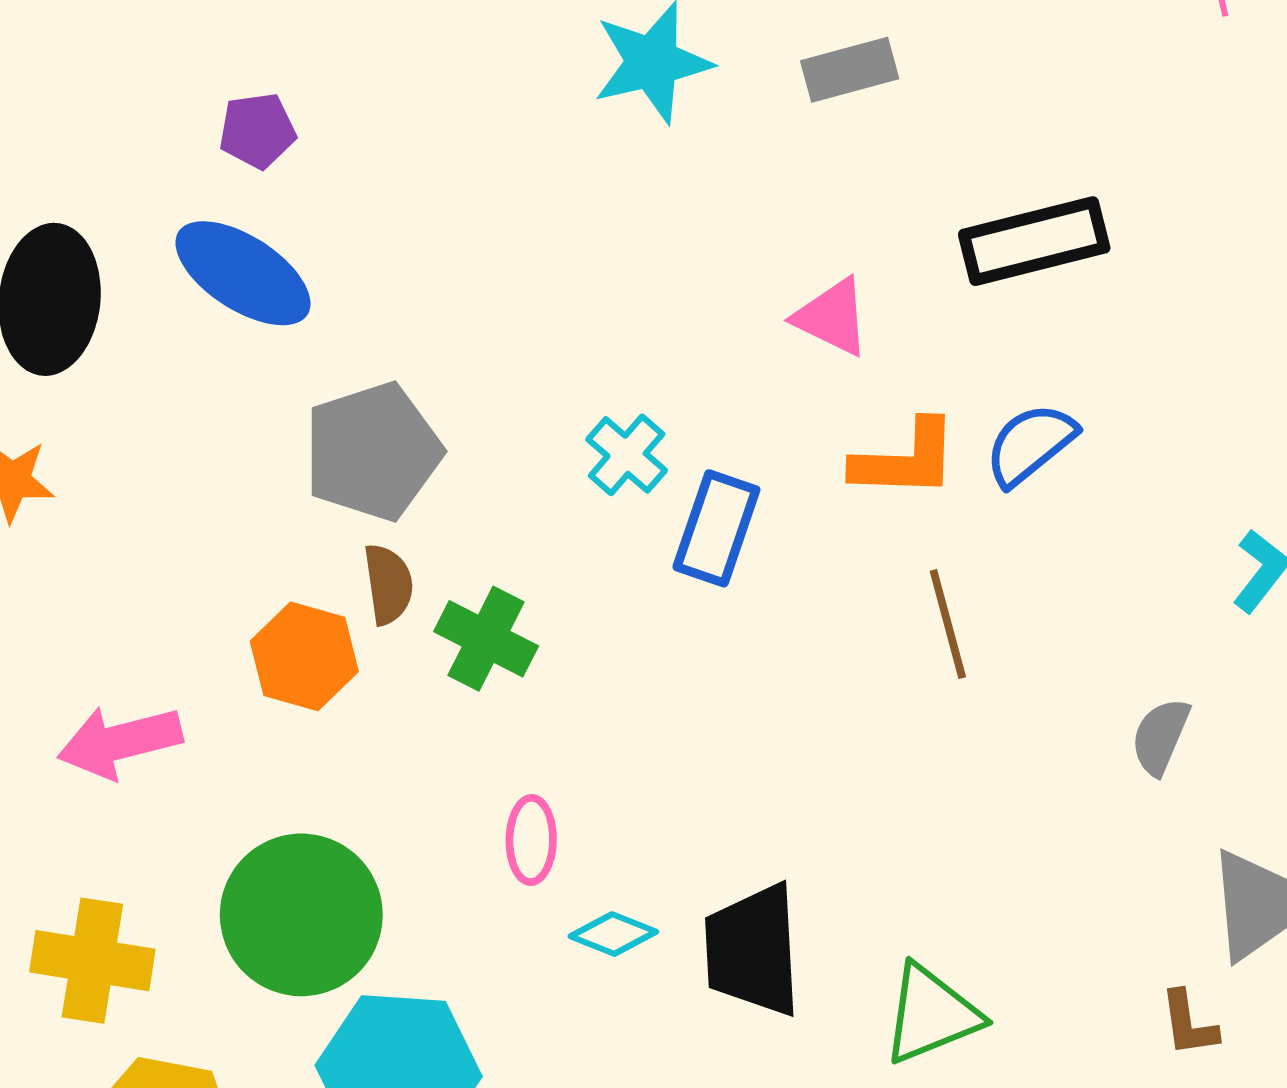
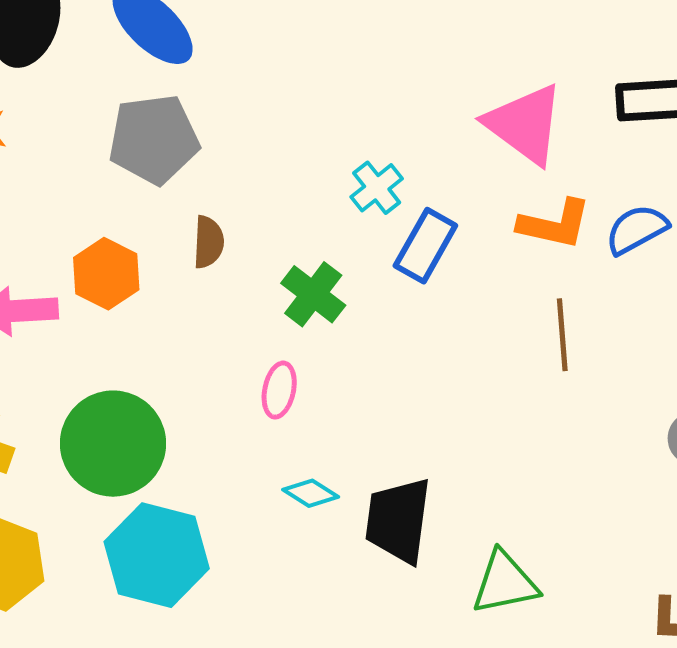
pink triangle: (832, 317) -> (525, 124), size x1.6
gray pentagon: (373, 452) -> (154, 139), moved
green cross: (486, 639) -> (313, 294), moved
orange hexagon: (304, 656) -> (106, 274), moved
pink ellipse: (531, 840) -> (279, 390), moved

